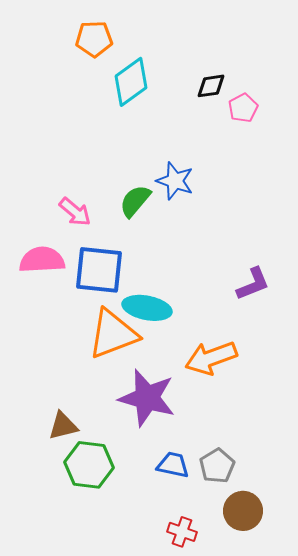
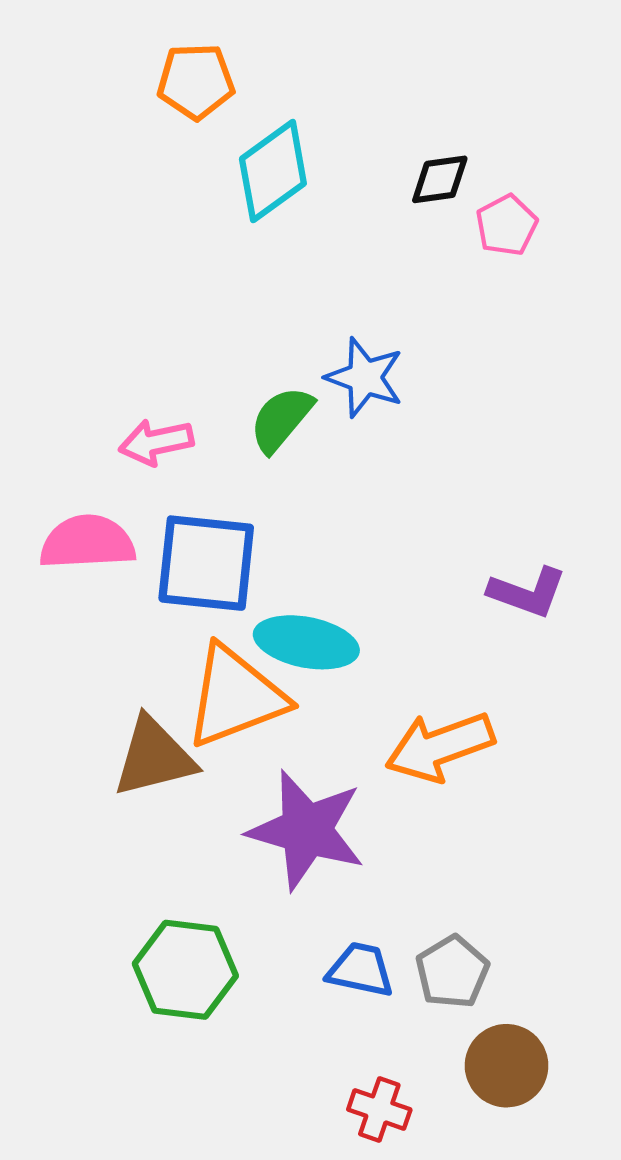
pink arrow: (75, 212) -> (156, 442), turned 128
purple L-shape: (253, 284) -> (527, 592), turned 42
brown triangle: (63, 426) -> (154, 757), moved, size x1.4

